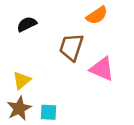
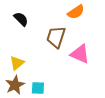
black semicircle: (27, 24) -> (21, 19), turned 70

